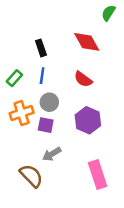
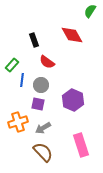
blue line: (42, 76) -> (22, 80), moved
red semicircle: (83, 79) -> (47, 62), moved
orange cross: (22, 113) -> (18, 122), moved
brown semicircle: (31, 176) -> (43, 152), moved

